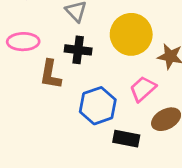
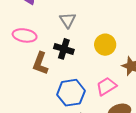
yellow circle: (131, 34) -> (105, 45), size x0.7

